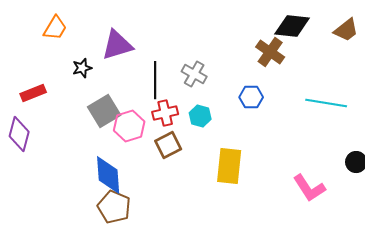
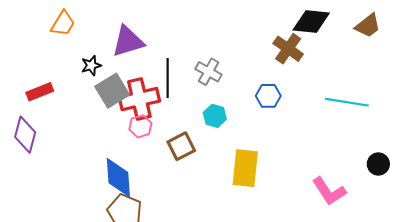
gray square: (104, 111) -> (112, 91), moved
red cross: (165, 113) -> (139, 99), moved, size x1.5
pink hexagon: (129, 126) -> (140, 126), size x0.7

